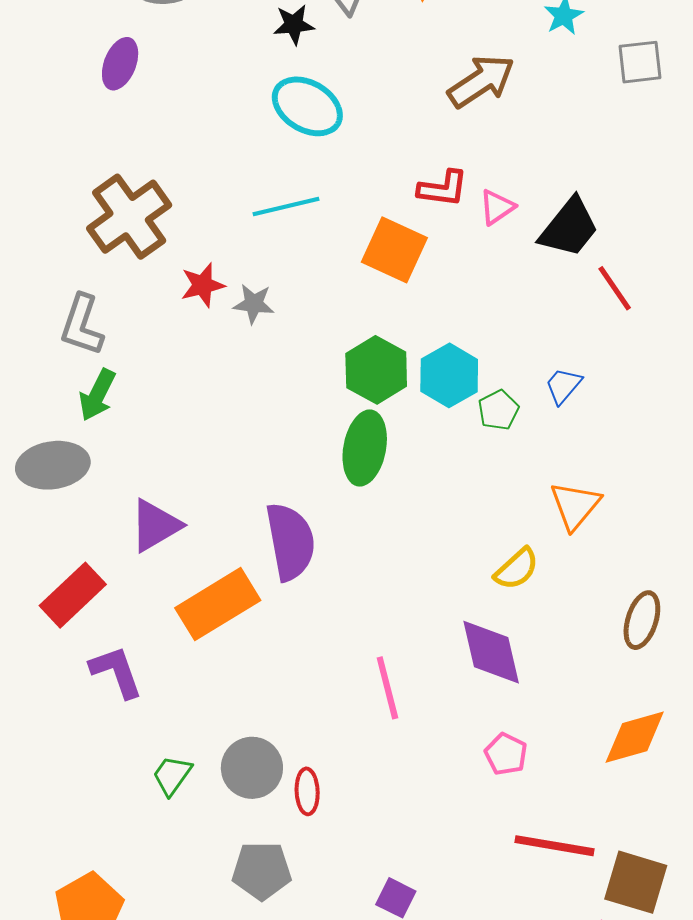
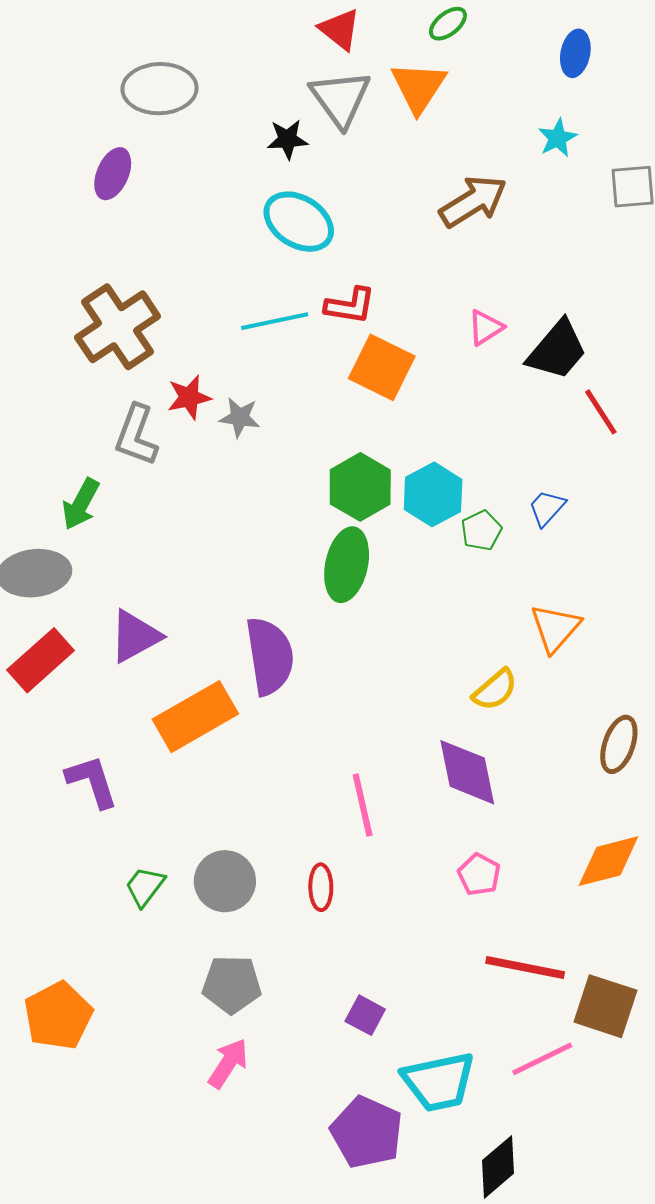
red L-shape: (443, 188) -> (350, 306), moved
gray L-shape: (82, 325) -> (136, 435), moved
red rectangle: (73, 595) -> (41, 660), moved
red ellipse: (307, 791) -> (321, 887), moved

